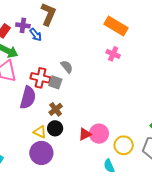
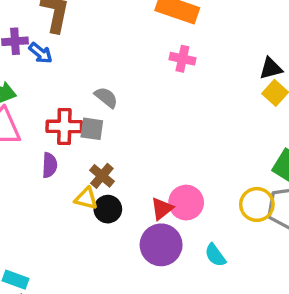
purple semicircle: (28, 98) -> (50, 165), size x0.6
yellow triangle: (40, 132) -> (86, 198), moved
yellow circle: (124, 145) -> (257, 204), moved
purple circle: (41, 153) -> (161, 245), moved

